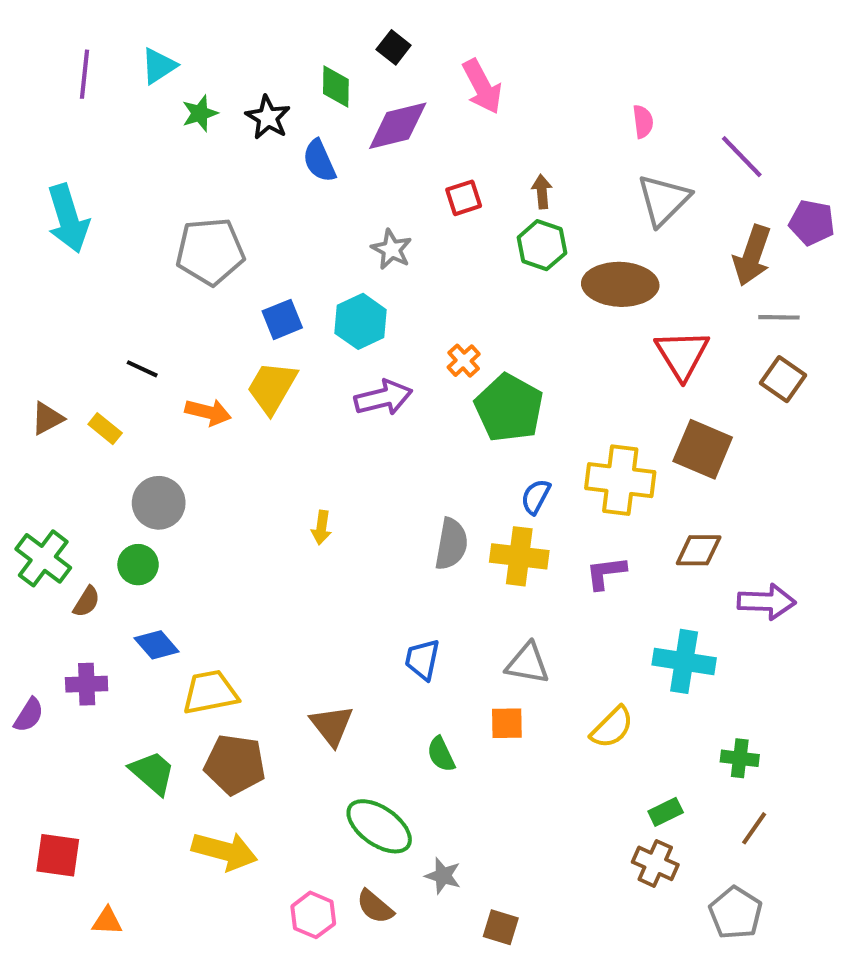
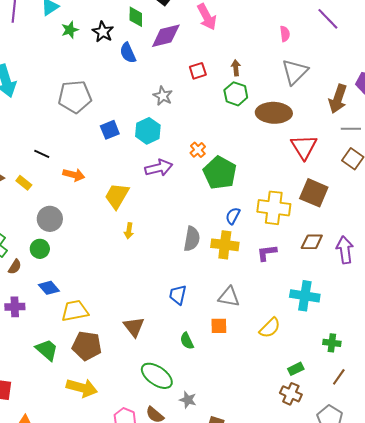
purple line: (742, 157) -> (328, 19), moved
yellow trapezoid: (272, 387) -> (117, 196), moved
purple arrow: (767, 602) -> (345, 250), moved, turned -100

